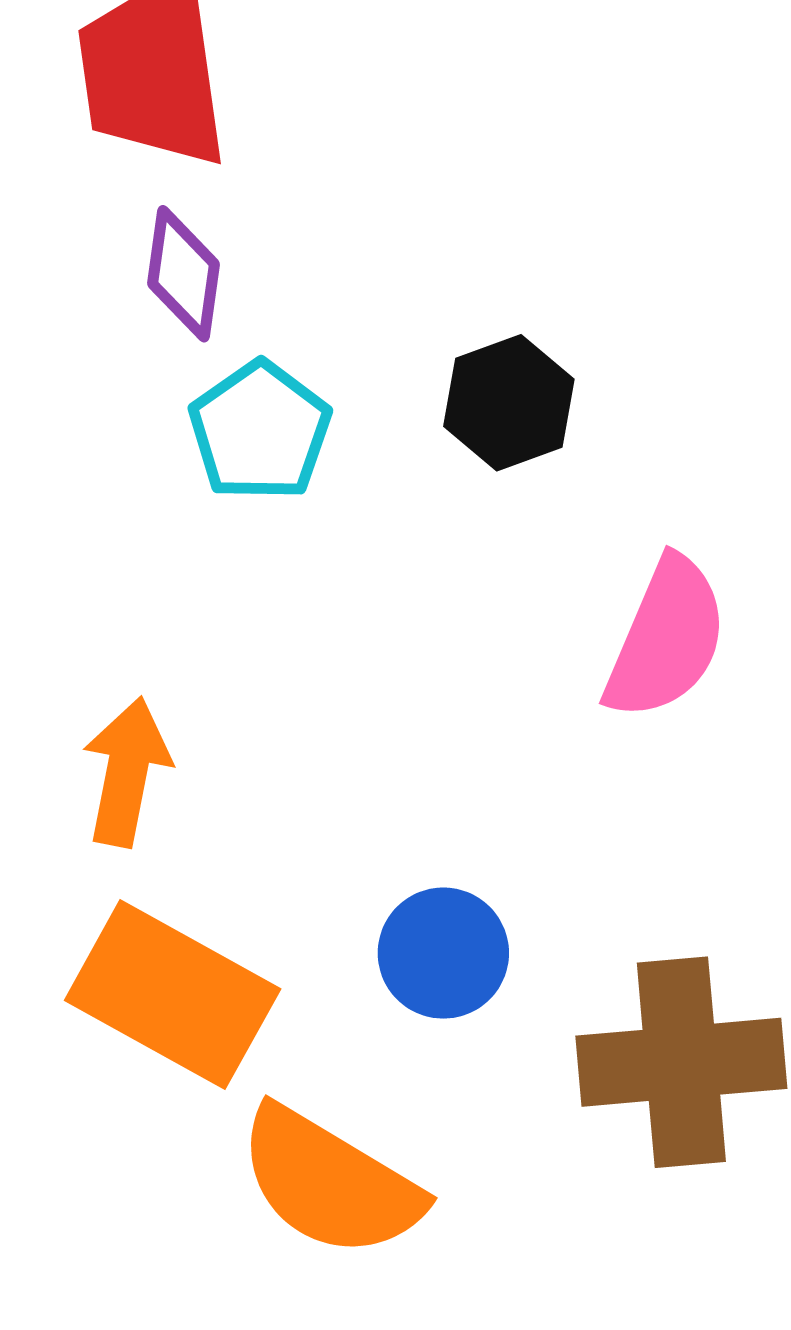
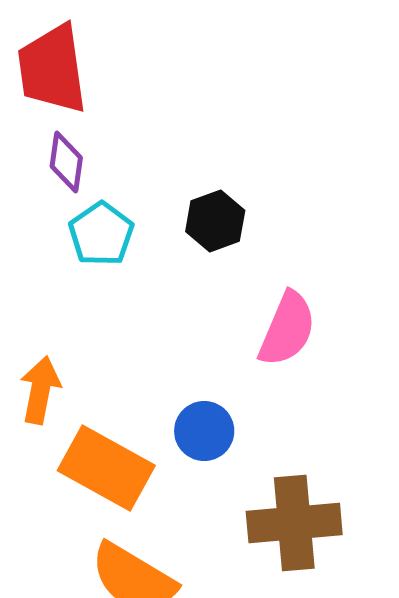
blue circle: (443, 953) -> (204, 431), moved
orange rectangle: (173, 995) -> (106, 468), moved

